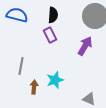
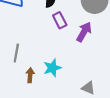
purple rectangle: (50, 35) -> (60, 20), moved

